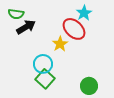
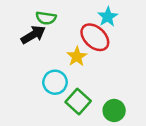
green semicircle: (16, 14) -> (46, 18), moved
green square: (45, 79) -> (78, 101), moved

